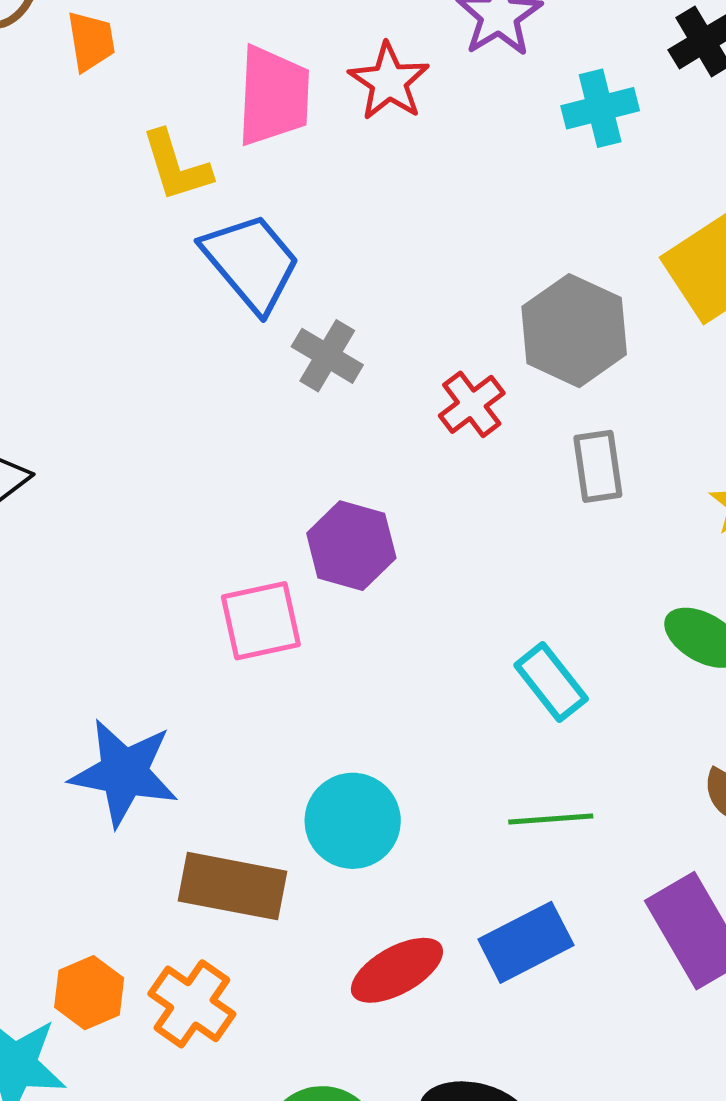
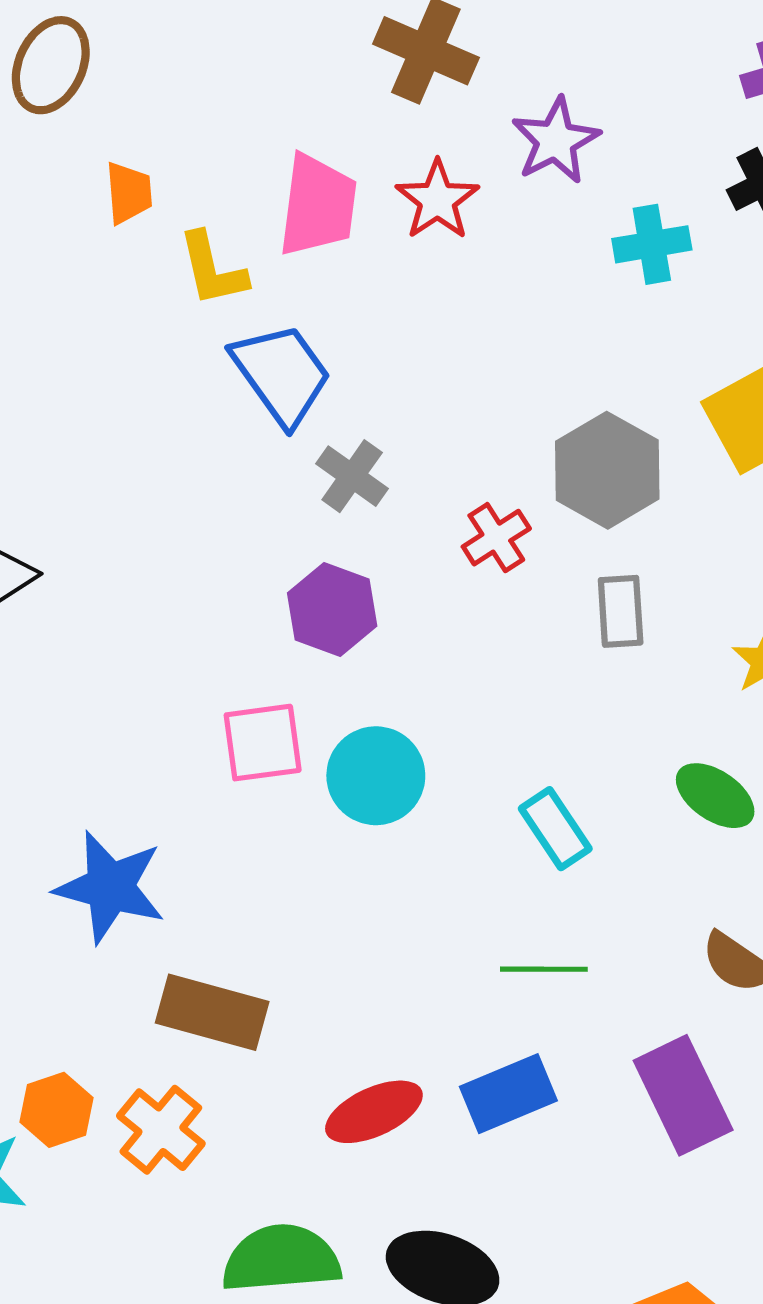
orange trapezoid: (91, 41) -> (129, 193), moved
purple hexagon: (351, 546) -> (332, 609), moved
cyan circle: (353, 821) -> (376, 776), moved

